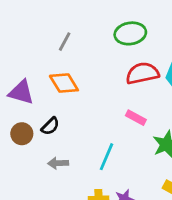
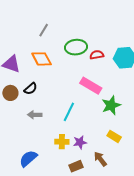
green ellipse: (130, 33) -> (76, 47), moved
red semicircle: (142, 73) -> (97, 55), size x0.6
pink rectangle: (136, 118) -> (91, 86), size x1.5

